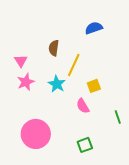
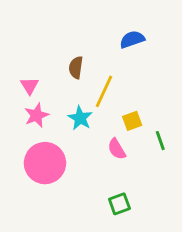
green line: (118, 117) -> (160, 141), moved
pink circle: (36, 134) -> (45, 163), moved

